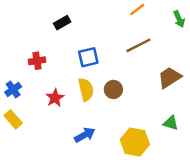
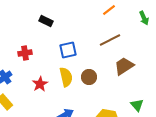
black rectangle: (62, 23) -> (46, 21), turned 56
brown trapezoid: (170, 78) -> (124, 66), moved
green triangle: (171, 123) -> (137, 105), turned 32

